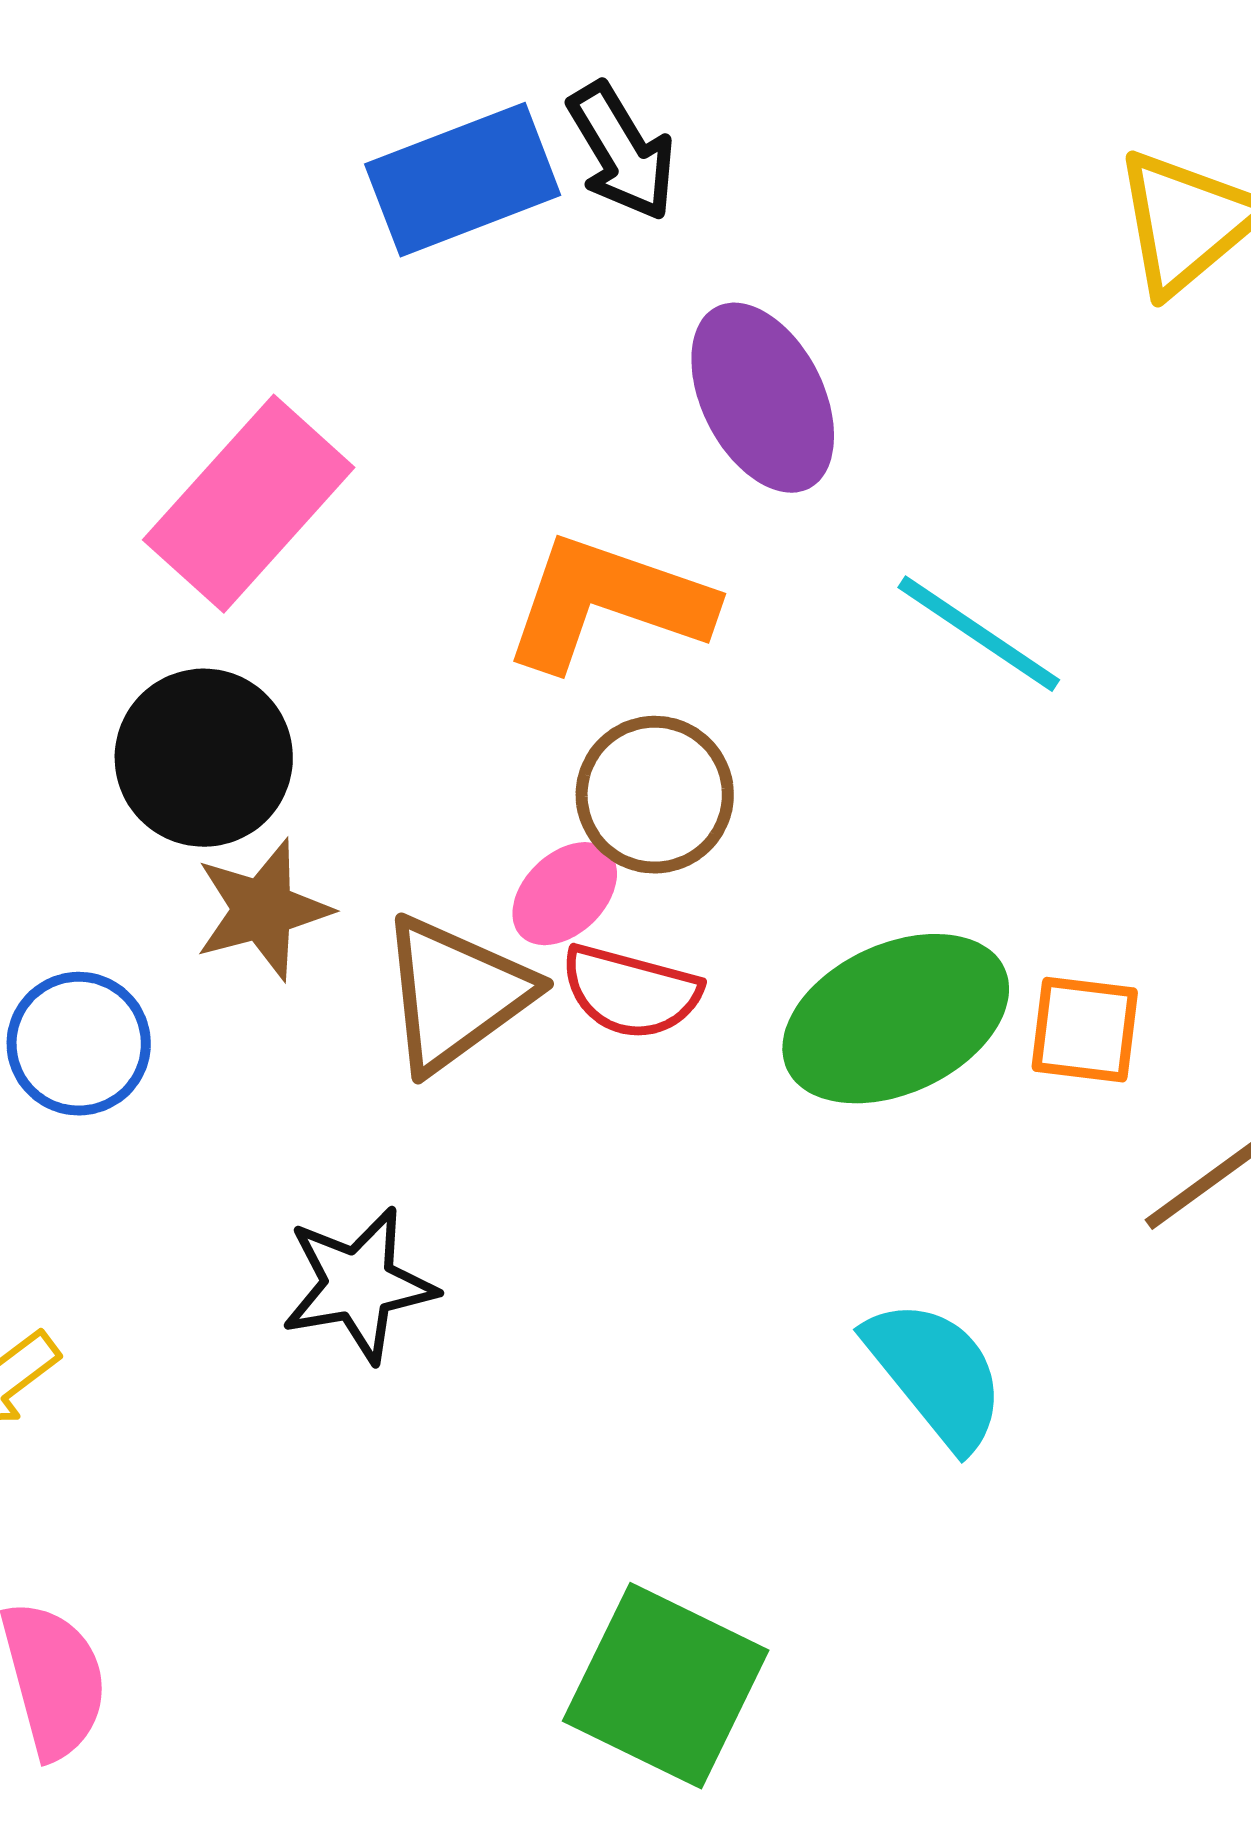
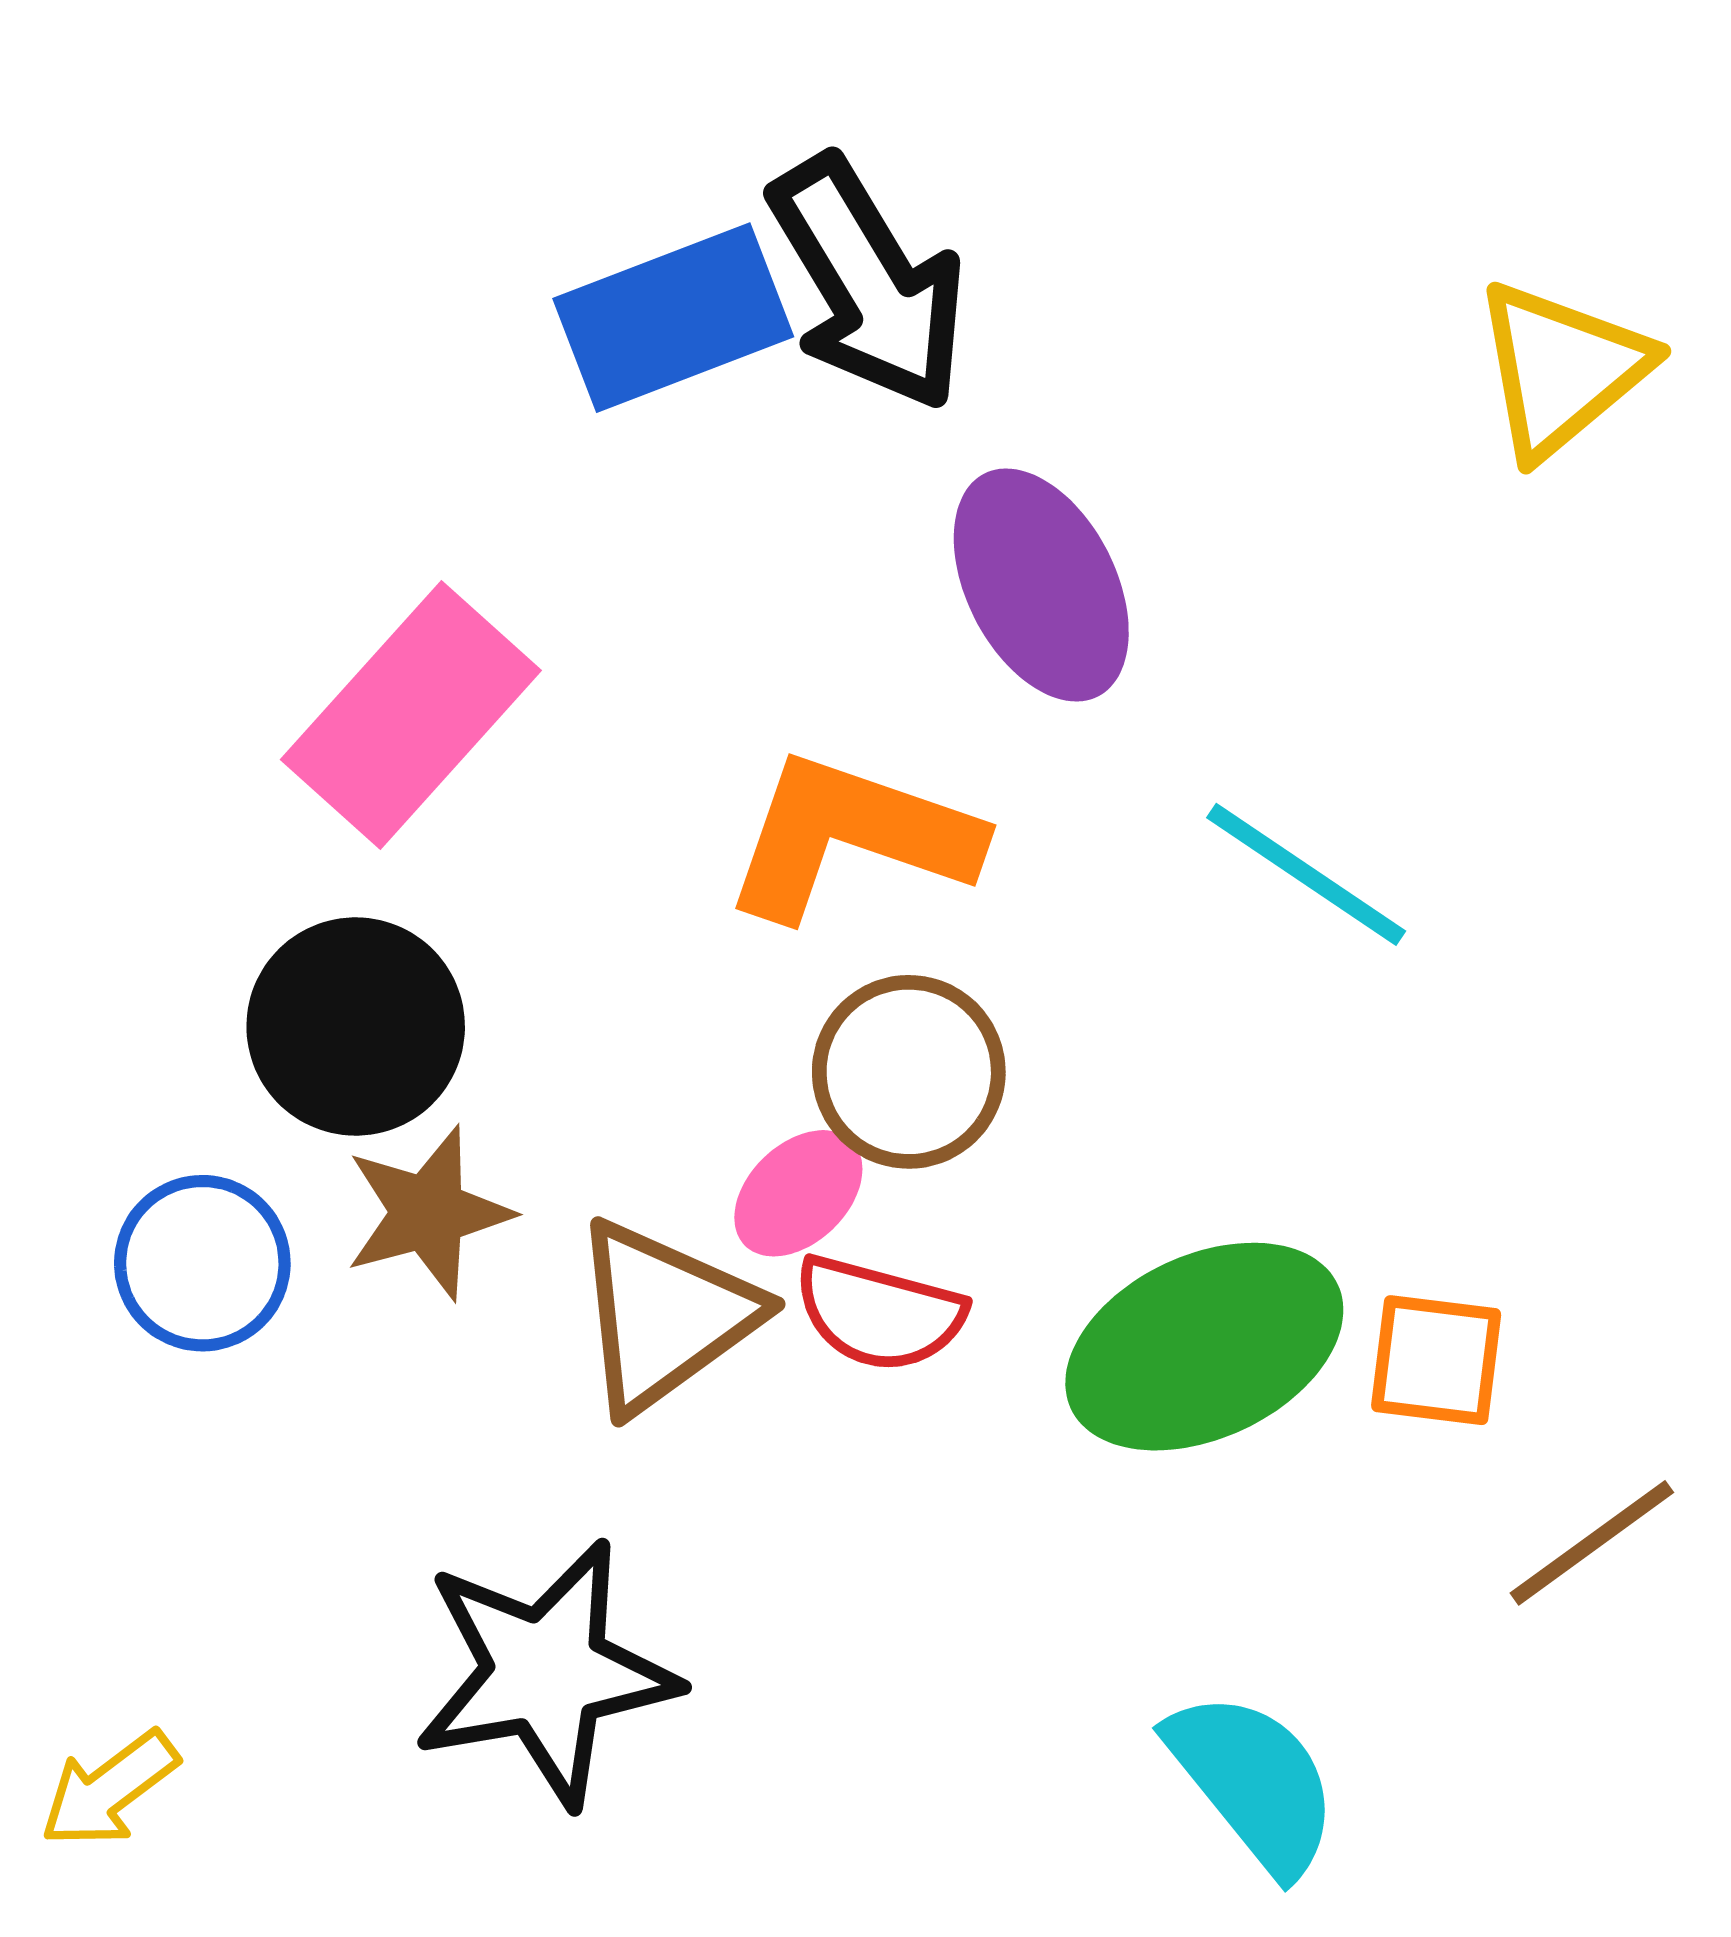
black arrow: (622, 152) -> (868, 283), size x1.5
blue circle: (79, 1044) -> (202, 1263), moved
black star: (359, 1285) -> (546, 1673), size x1.4

